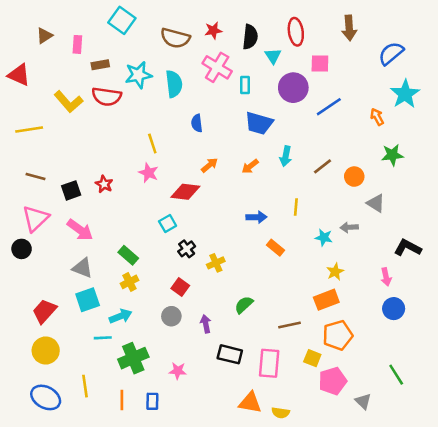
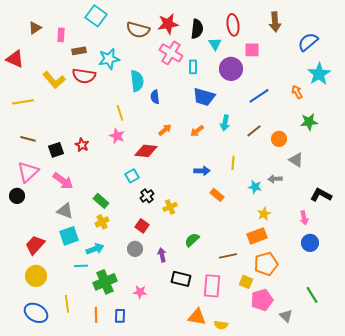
red star: (213, 30) -> (168, 24), size x1.5
cyan semicircle: (174, 84) -> (137, 81), moved
blue line: (329, 107) -> (259, 96), moved

